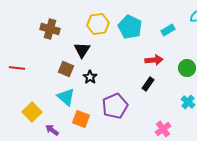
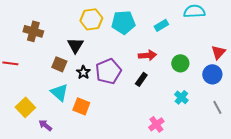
cyan pentagon: (130, 27) -> (123, 22), turned -30
brown cross: (50, 29) -> (33, 31), moved
purple pentagon: (115, 106) -> (108, 71), moved
orange square: (81, 119) -> (81, 106), moved

